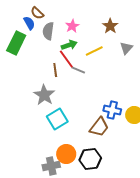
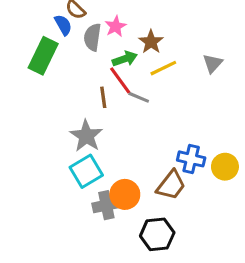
pink star: (72, 26) -> (116, 26), moved
brown star: (110, 26) -> (151, 42), moved
cyan square: (57, 119) -> (86, 171), moved
orange circle: (66, 154) -> (125, 194), moved
gray cross: (51, 166) -> (106, 205), moved

